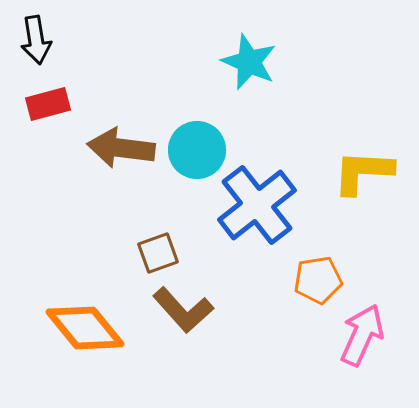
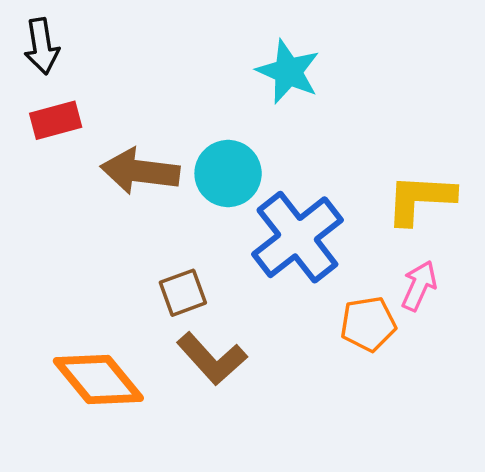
pink arrow: (362, 335) -> (419, 286), moved, size x0.7

